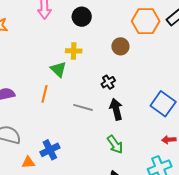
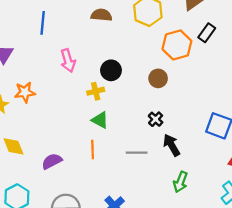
black circle: (82, 17) -> (111, 70), moved
yellow cross: (74, 51) -> (96, 91), moved
green arrow: (115, 144) -> (180, 182), turned 72

